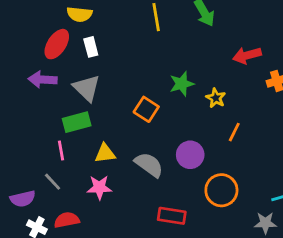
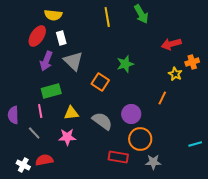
purple arrow: (43, 80) -> (46, 61), moved, turned -72
gray triangle: (87, 88) -> (73, 61), moved
yellow star: (216, 98) -> (175, 74), moved
orange circle: (221, 190) -> (140, 139), moved
purple semicircle: (23, 199) -> (13, 115), moved, turned 102
gray star: (265, 223) -> (153, 162), moved

